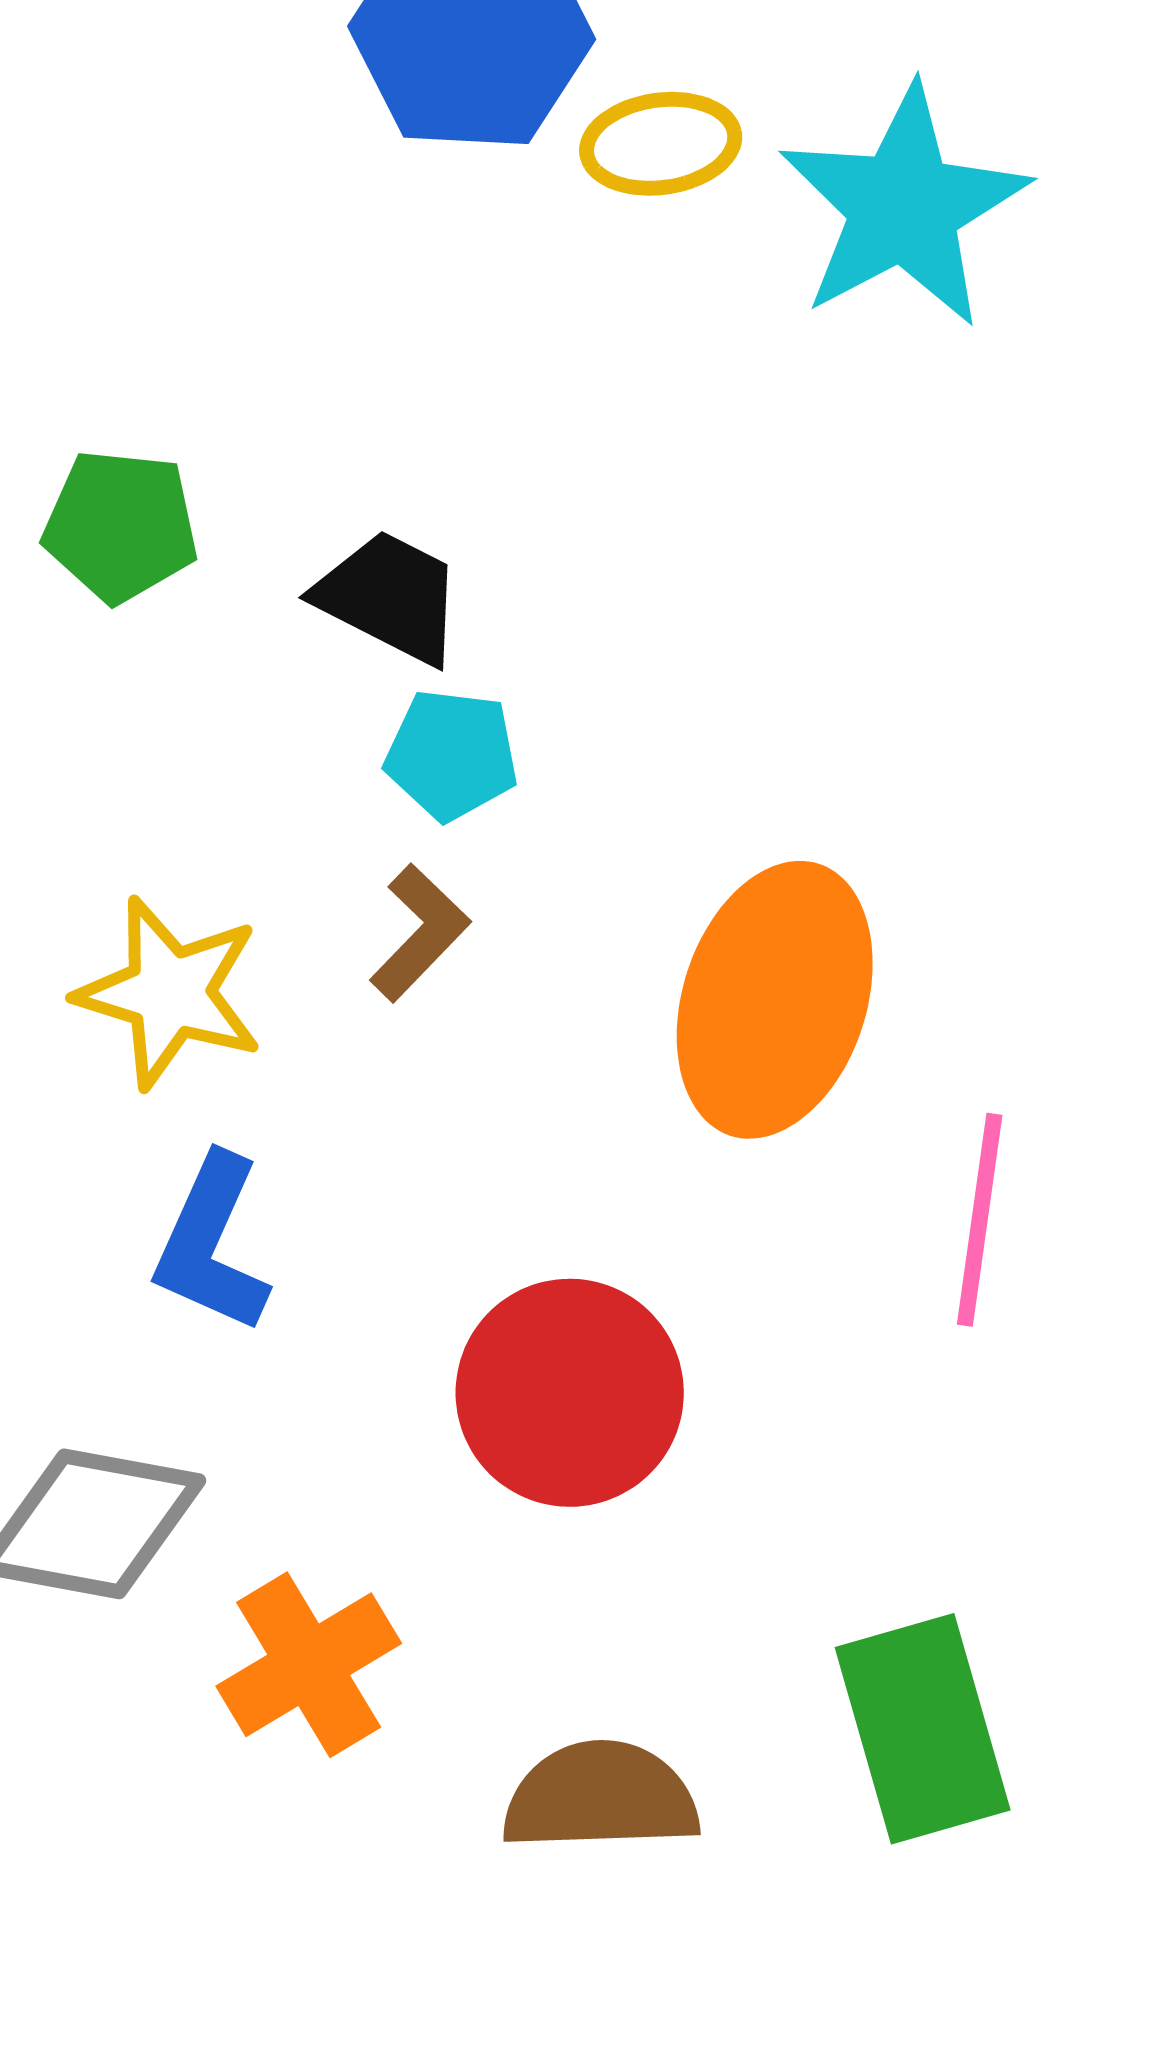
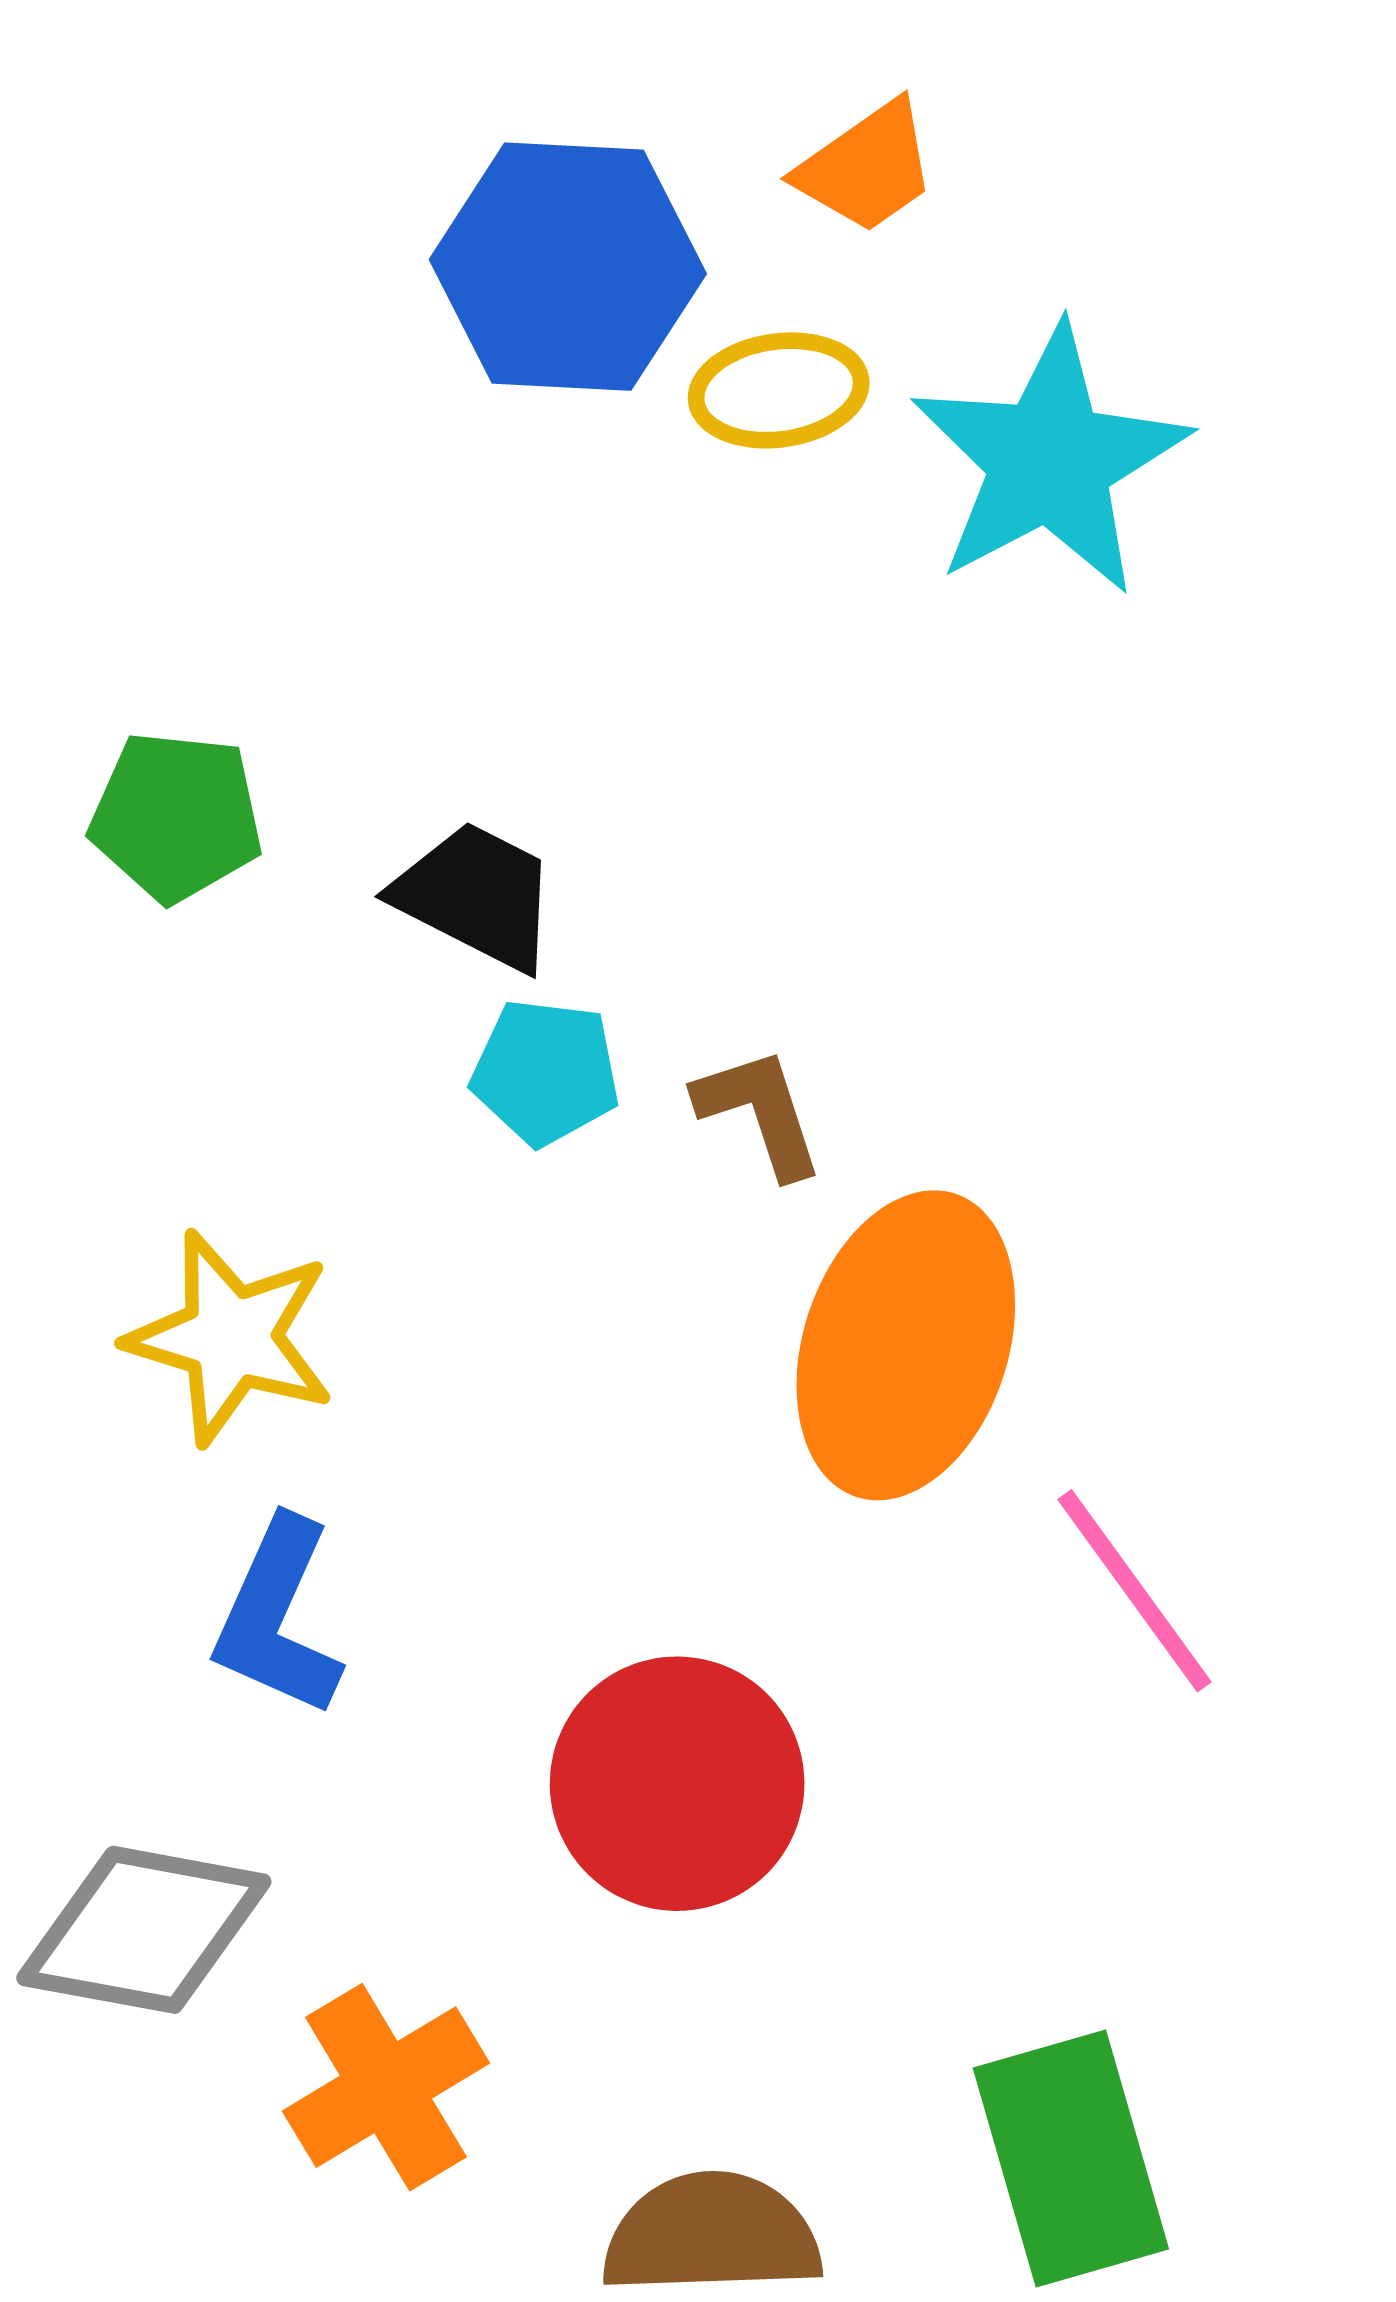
brown L-shape: (420, 933) -> (760, 1112), moved, turned -62
pink line: (980, 1220) -> (1134, 1591), turned -44

